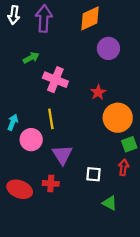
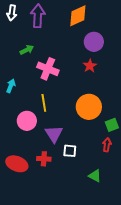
red star: (98, 92) -> (90, 66), moved
orange circle: (118, 118) -> (89, 107), moved
cyan arrow: (13, 122) -> (11, 86), moved
white square: (93, 174) -> (70, 151), moved

